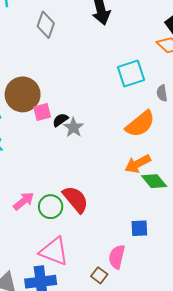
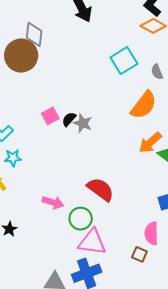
brown circle: (23, 94) -> (21, 56), moved
pink arrow: (24, 201) -> (53, 202), turned 70
green circle: (51, 207) -> (81, 219), moved

